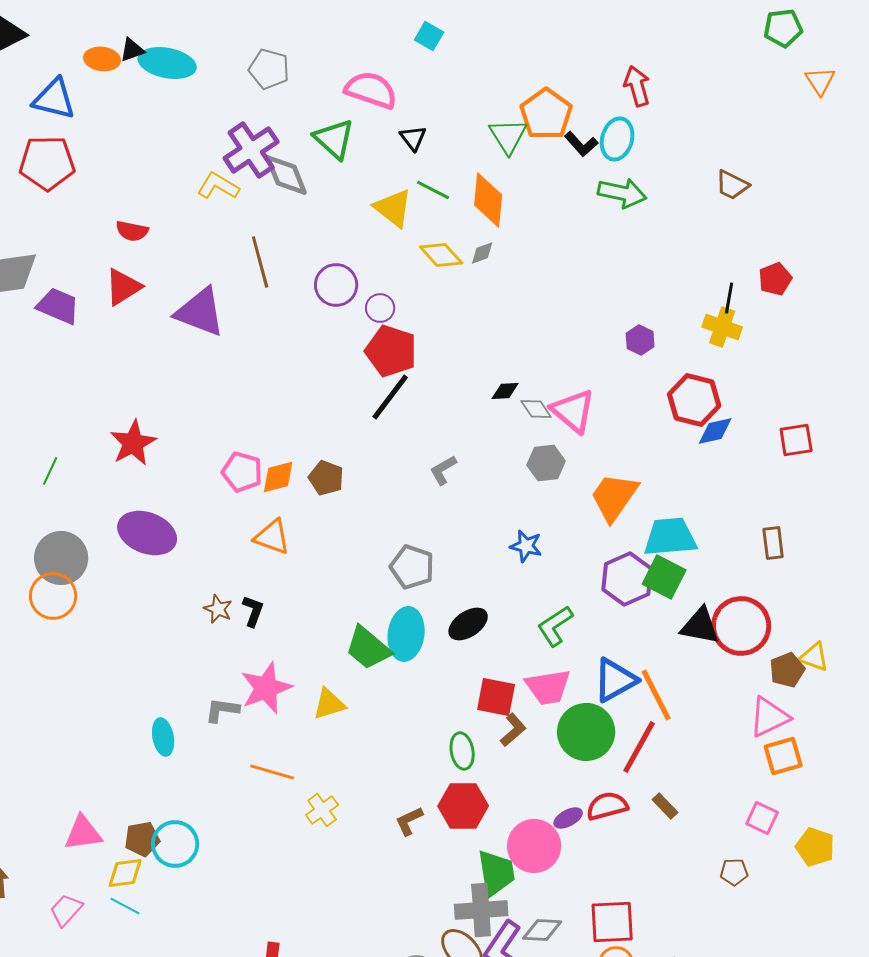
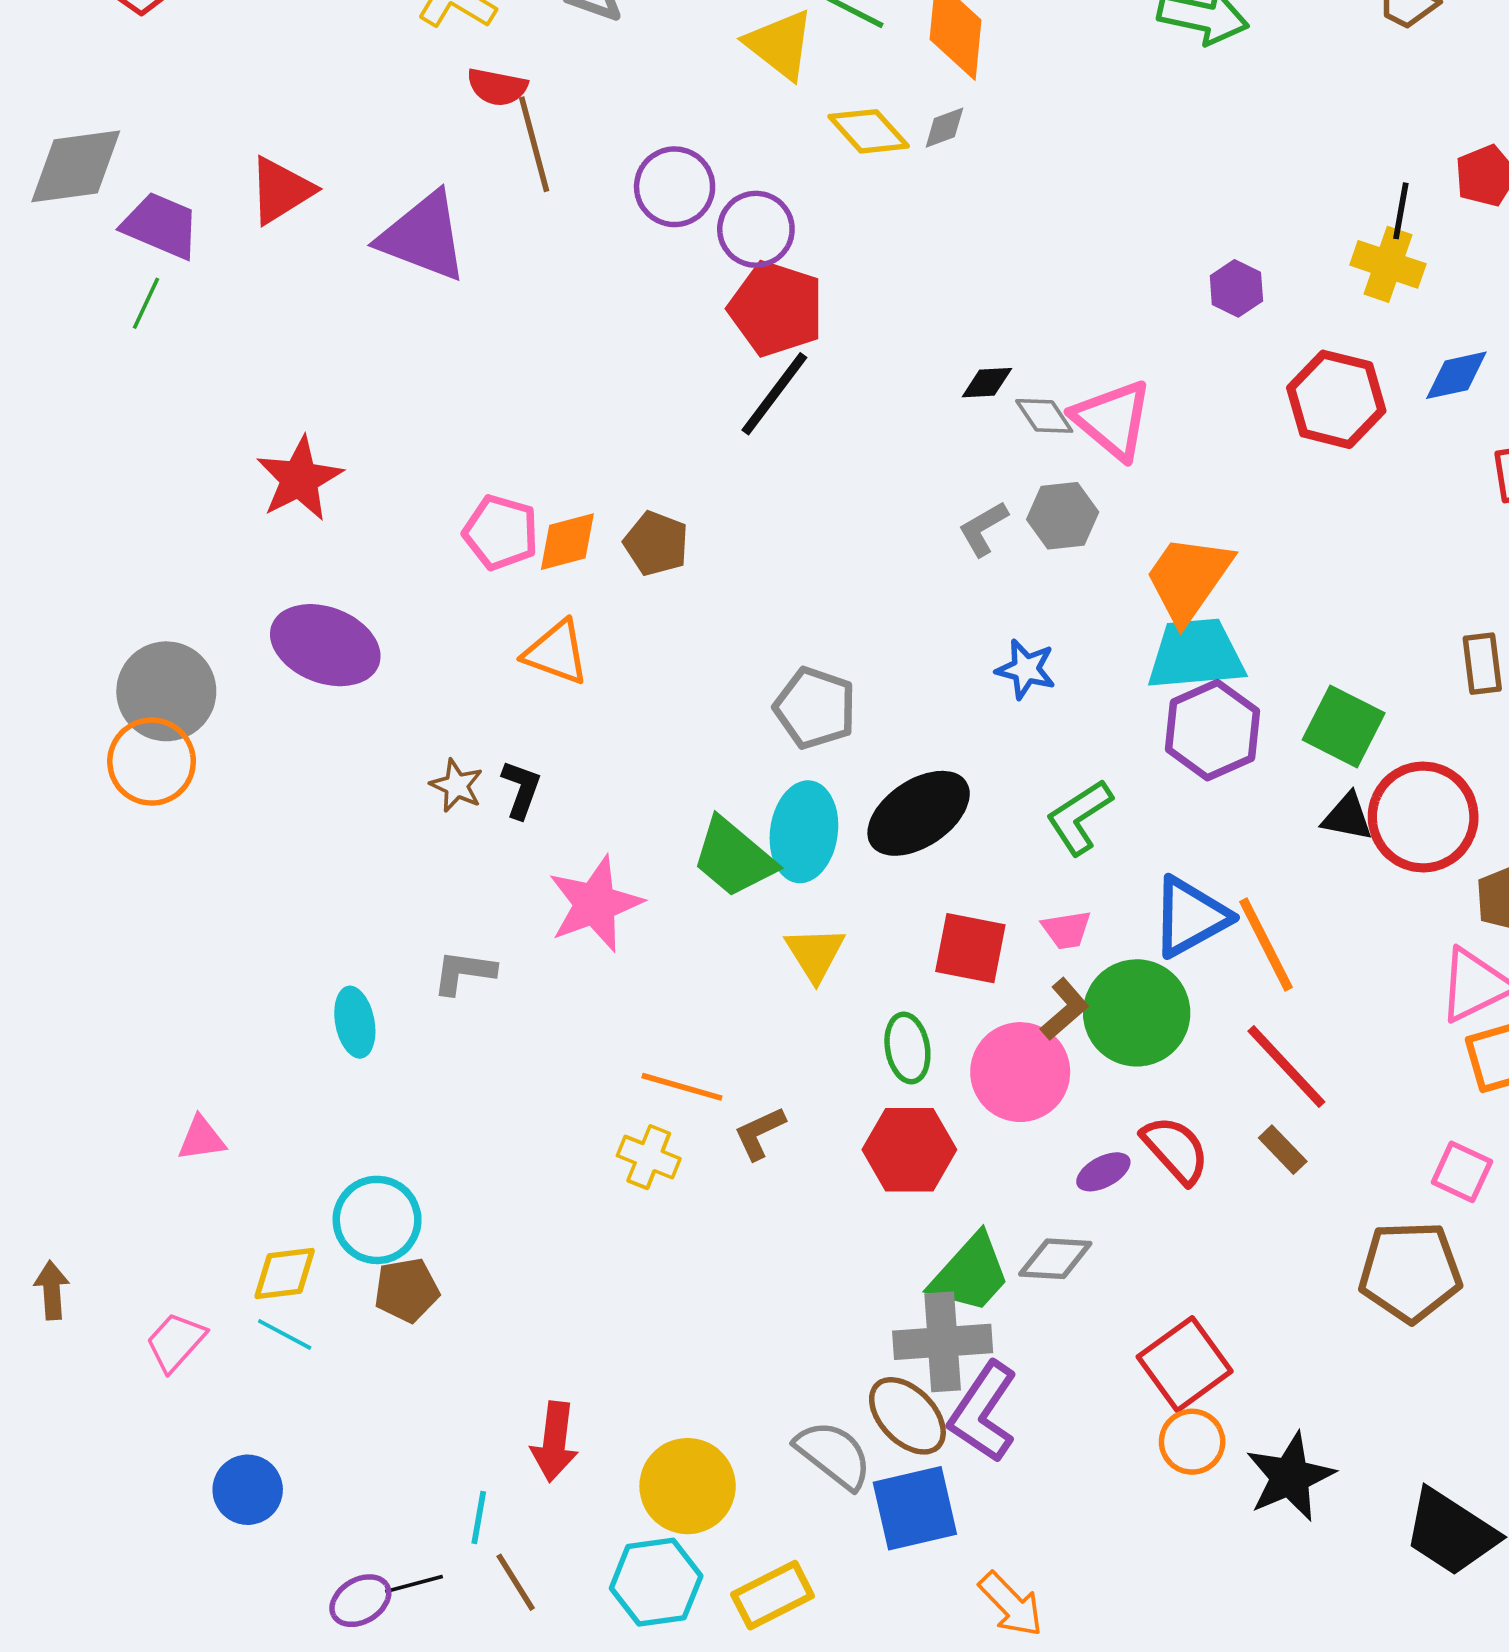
red semicircle: (132, 231) -> (497, 87), moved
purple circle: (380, 308) -> (756, 229), size x1.4
blue diamond: (715, 431) -> (1456, 375), moved
gray L-shape: (443, 470) -> (983, 529), moved
green line: (50, 471) -> (146, 303), moved
cyan trapezoid: (670, 537) -> (1196, 654), moved
green square: (664, 577) -> (1344, 726), moved
black ellipse: (468, 624) -> (919, 813), size x1.4
black triangle: (700, 626) -> (1347, 817), size x0.7
pink trapezoid: (548, 687) -> (1066, 930), size x0.6
pink star: (266, 688) -> (595, 904), moved
yellow triangle: (329, 704) -> (815, 954), moved, turned -45
brown L-shape: (513, 730) -> (1065, 1009), moved
red line: (639, 747) -> (1286, 1067), moved, turned -72
orange line: (272, 772) -> (682, 1087), moved
red semicircle: (607, 806) -> (1175, 1150), turned 63
yellow cross: (322, 810) -> (649, 1157), turned -32
brown L-shape: (409, 821) -> (760, 1133), moved
pink triangle: (83, 833) -> (201, 1139), moved, size x0.7
brown pentagon: (142, 839) -> (407, 1290), moved
pink circle: (534, 846) -> (1020, 1072), moved
brown pentagon: (734, 872) -> (1410, 1272), size x2.0
green trapezoid: (496, 873) -> (970, 1274), turned 51
red square: (612, 922) -> (1185, 1364), turned -33
gray diamond: (542, 930) -> (1055, 1259), moved

